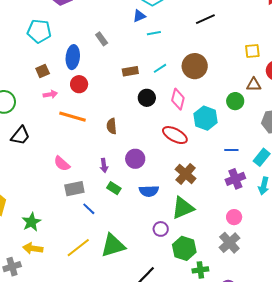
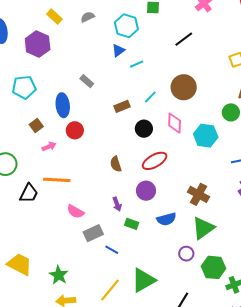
orange line: (72, 117) -> (57, 180), moved
red ellipse: (175, 135) -> (155, 161), moved, turned -45

